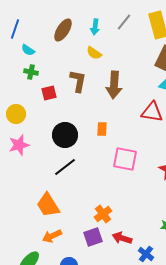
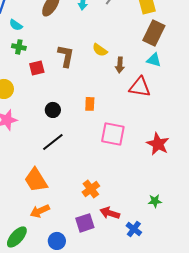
yellow semicircle: (94, 53) -> (100, 50), moved
brown arrow: (114, 85) -> (120, 65), moved, size x0.6
black circle: (65, 135) -> (53, 110), size x0.6
purple square: (93, 237) -> (85, 223), moved

